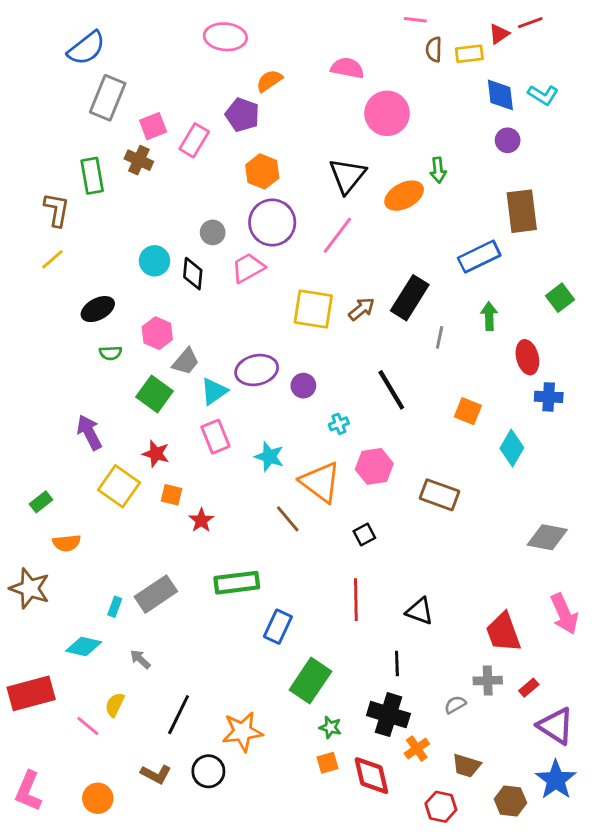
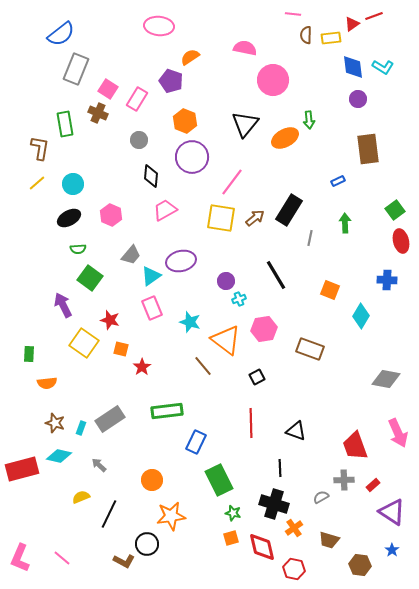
pink square: (153, 126) -> (108, 89), turned -36
gray circle: (213, 232) -> (139, 140), moved
pink line: (337, 235) -> (232, 182), moved
blue rectangle: (479, 257) -> (338, 181), size x0.5
cyan circle: (154, 261) -> (73, 184), moved
pink trapezoid: (248, 268) -> (165, 210), moved
black diamond: (193, 274) -> (151, 176), moved
pink hexagon: (157, 333) -> (111, 215), moved
red ellipse: (527, 357) -> (401, 241), moved
purple circle: (303, 386) -> (226, 281), moved
green square: (154, 394) -> (90, 278), moved
green rectangle: (41, 502) -> (29, 354), turned -49
brown star: (30, 588) -> (55, 423), moved, size x0.7
green rectangle: (310, 681) -> (219, 480), turned -60
red rectangle: (31, 693) -> (22, 469), moved
yellow semicircle: (115, 705) -> (81, 497), turned 42
black line: (179, 715) -> (109, 514), moved
pink line: (88, 726) -> (62, 558), moved
brown L-shape: (156, 774) -> (124, 561), moved
blue star: (556, 780) -> (392, 550), size x0.5
orange circle: (98, 798) -> (152, 480), moved
red hexagon: (441, 807) -> (294, 569), moved

